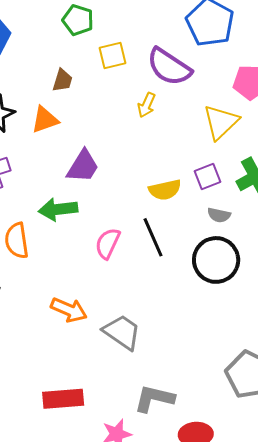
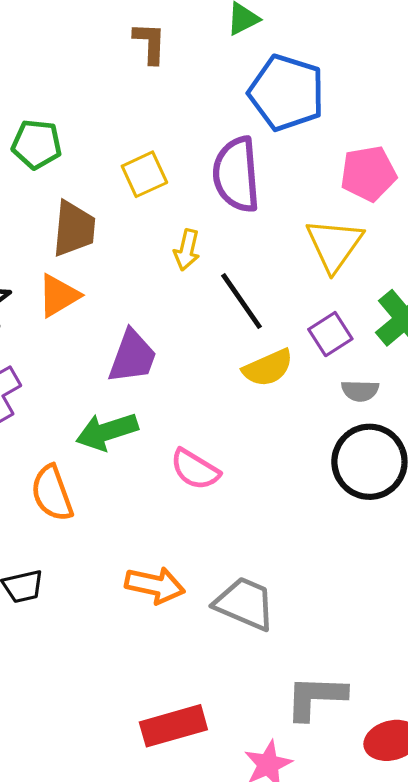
green pentagon: (78, 20) -> (37, 144), moved
purple semicircle: (169, 67) -> (236, 175), turned 63
brown trapezoid: (62, 80) -> (74, 229), size x1.5
yellow arrow: (146, 105) -> (187, 250), moved
black line: (153, 237) -> (241, 301), moved
pink semicircle: (108, 243) -> (195, 469), turned -72

